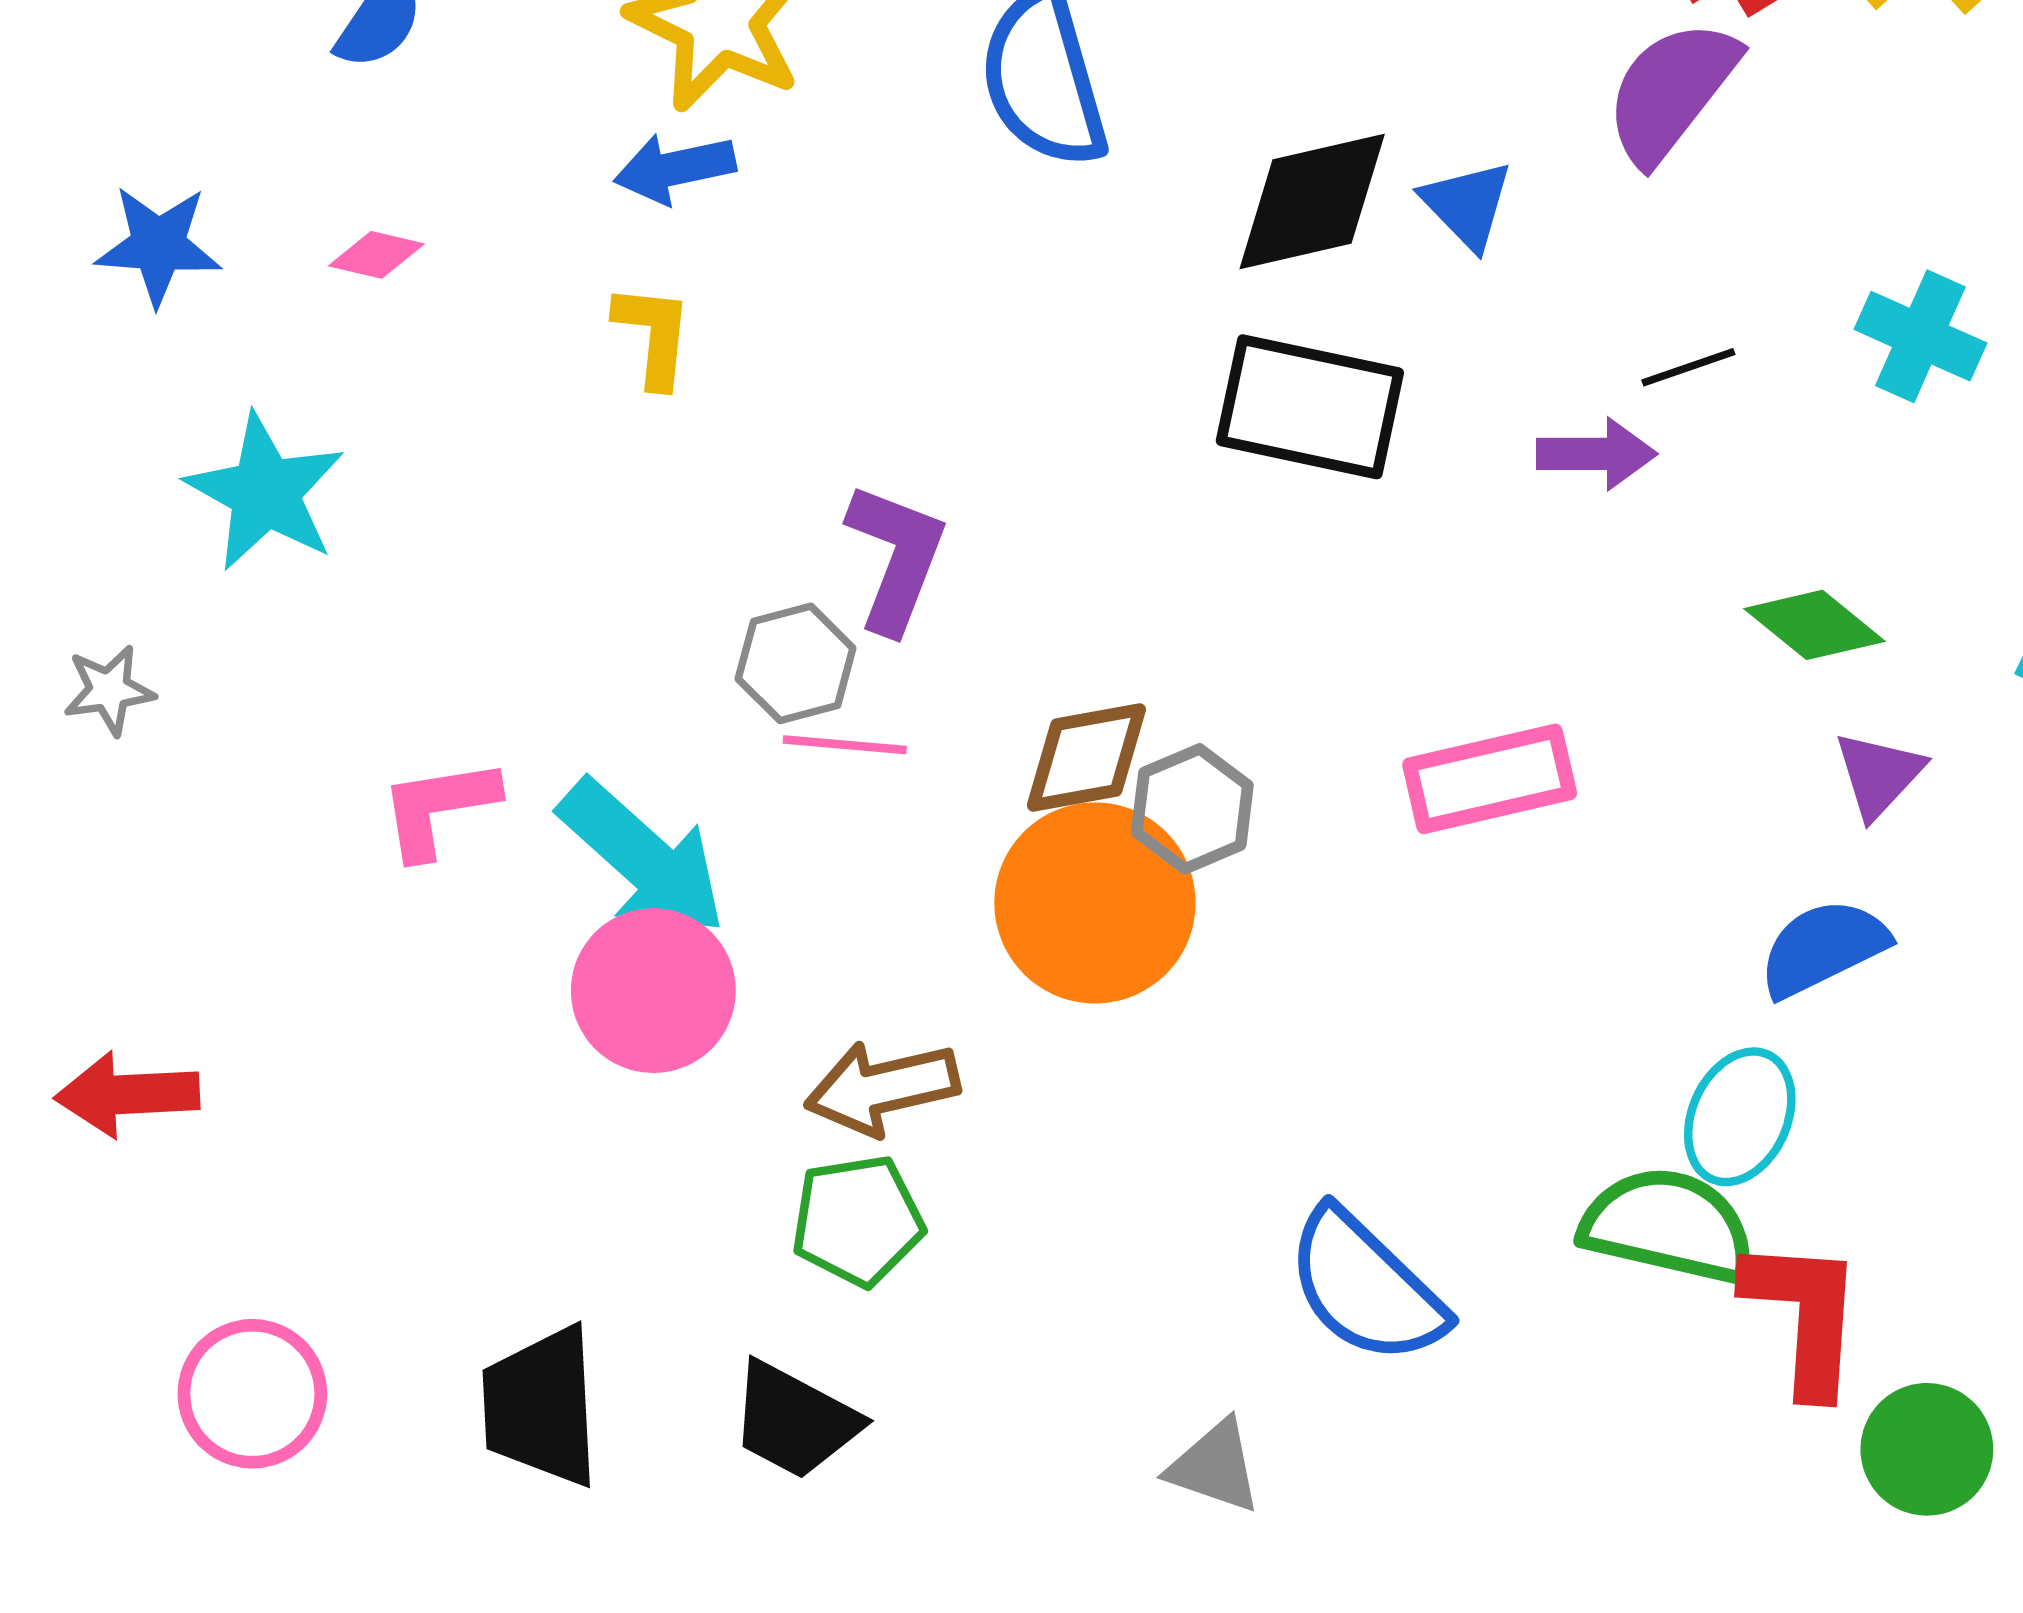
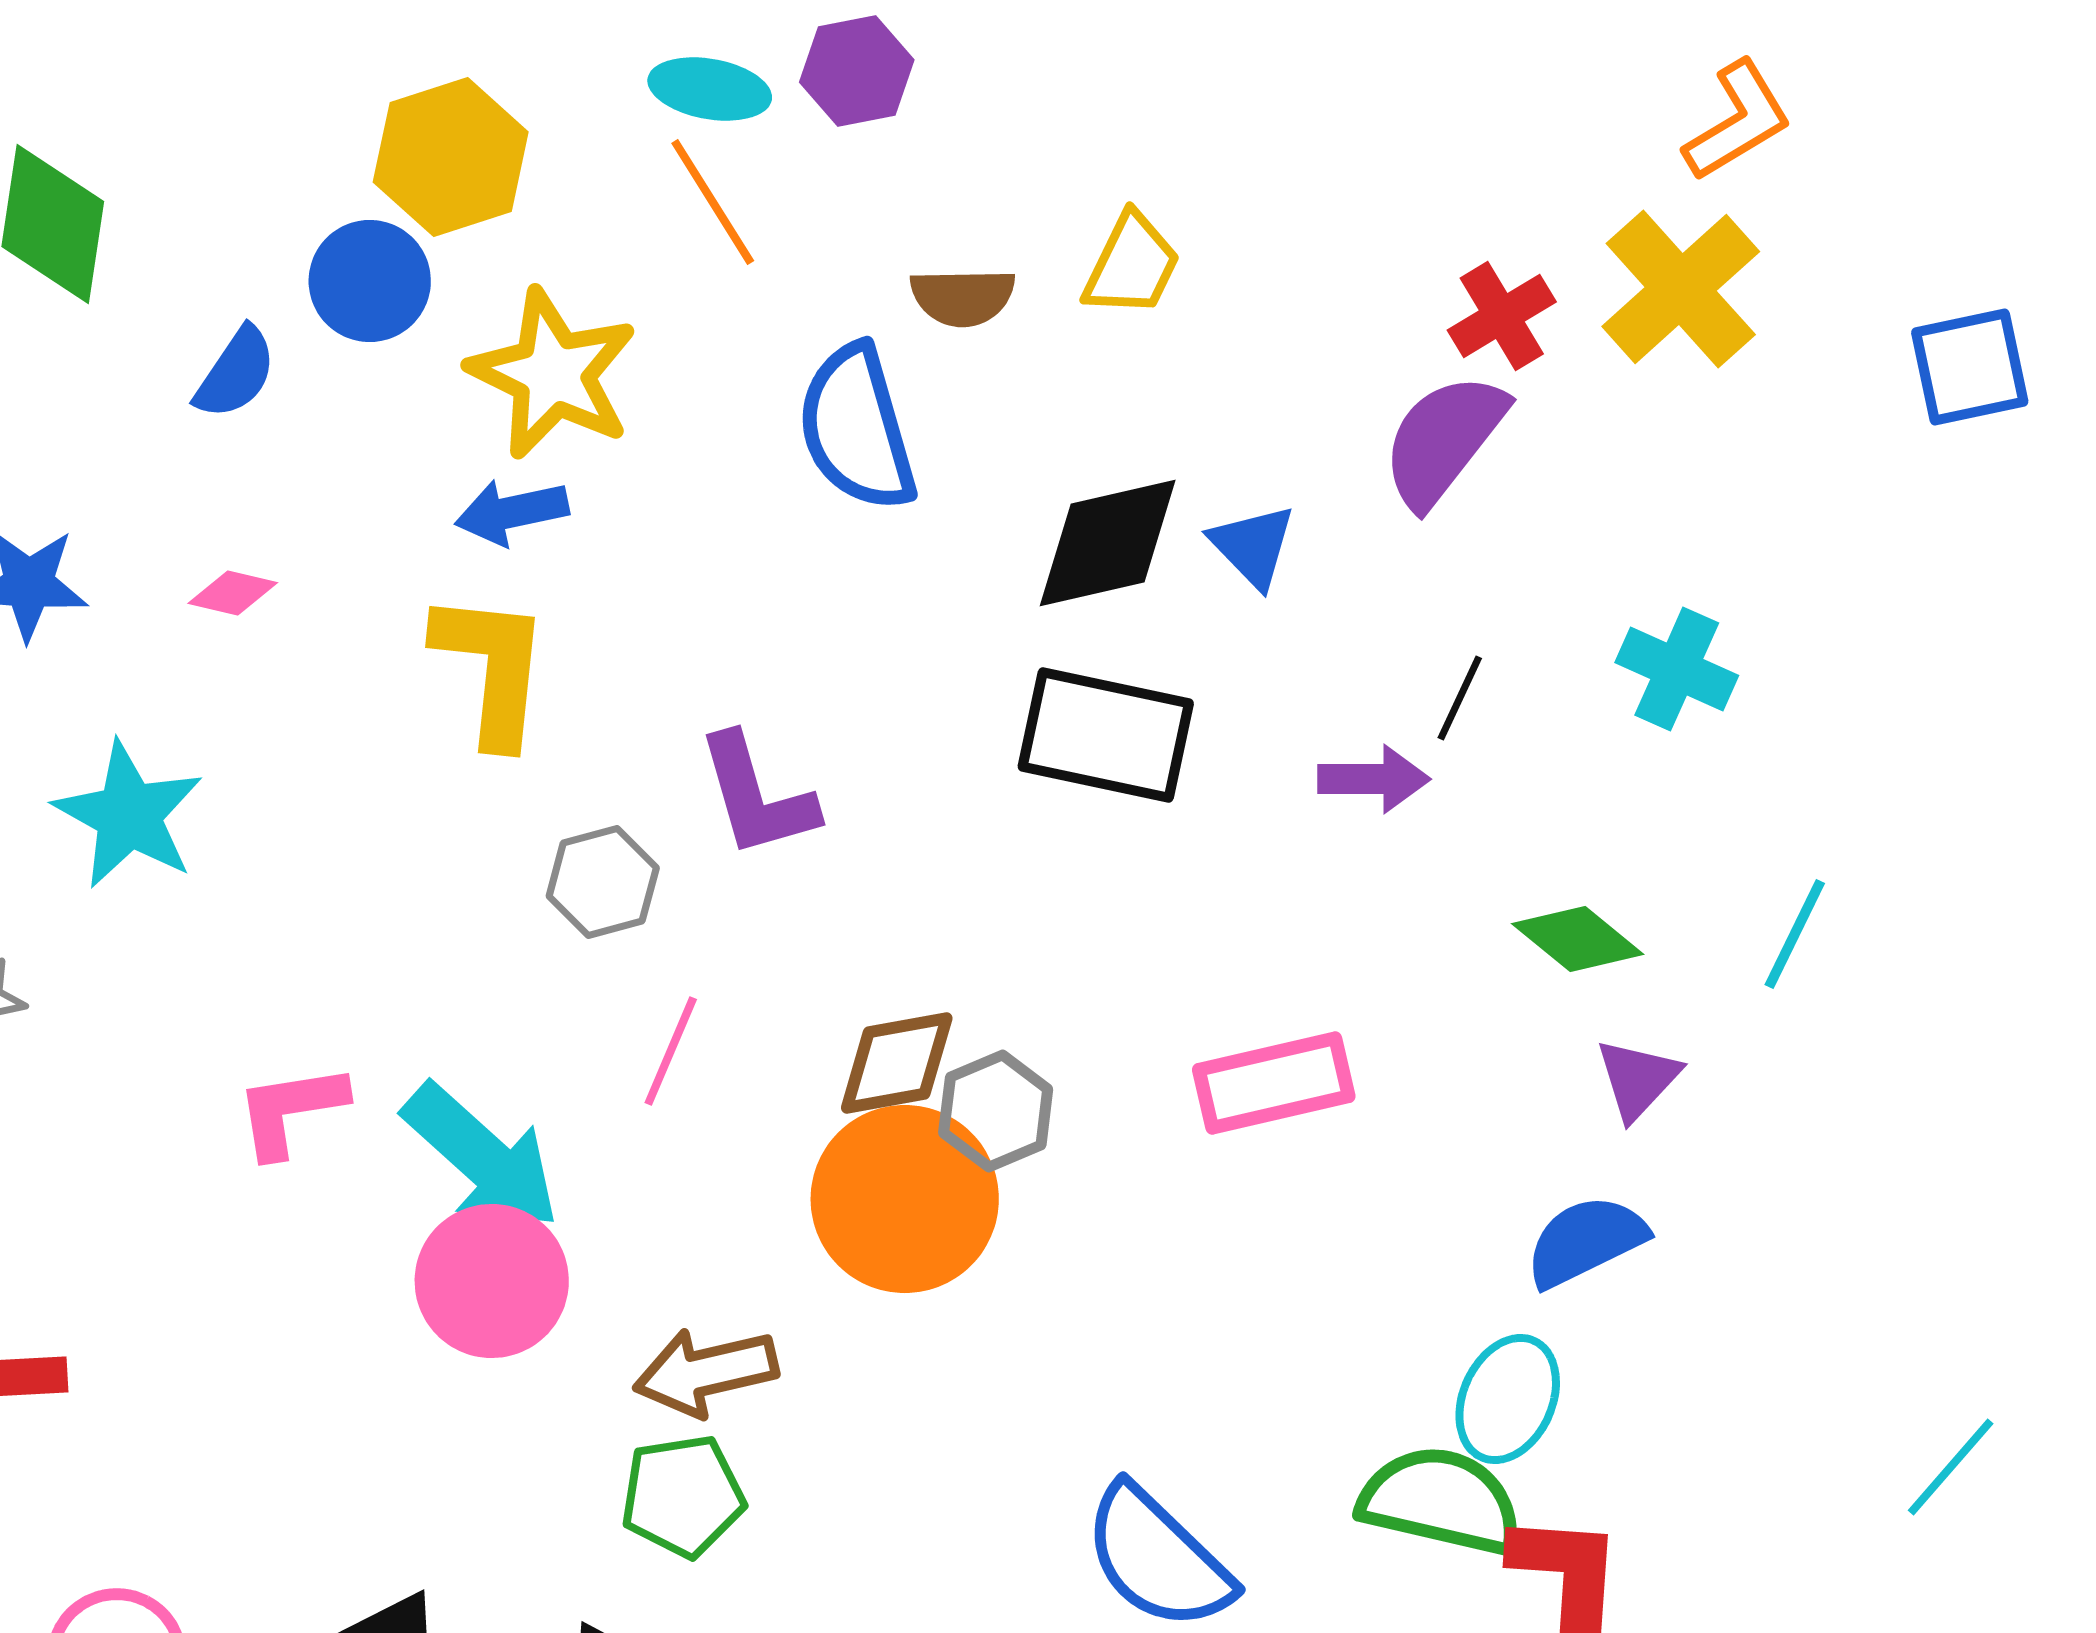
yellow L-shape: (653, 335) -> (492, 668), size x1.6
black line: (1688, 367) -> (1460, 698), turned -46
purple L-shape: (896, 558) -> (757, 796), moved, turned 143
gray hexagon: (796, 663) -> (603, 882), moved
pink line: (845, 745) -> (671, 1051), turned -72

